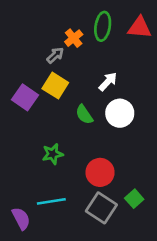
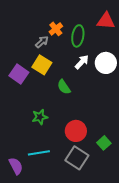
green ellipse: (103, 26) -> (78, 36), moved
white circle: (120, 113) -> (106, 63), moved
green square: (134, 199) -> (104, 143), moved

